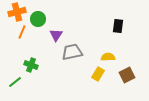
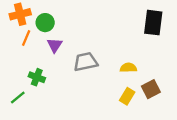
black rectangle: (118, 26) -> (153, 23), moved, size x1.5
purple triangle: (56, 35) -> (55, 45), moved
yellow rectangle: (98, 74) -> (127, 96), moved

